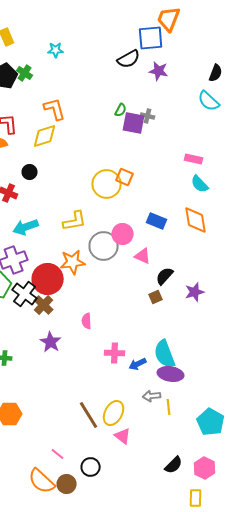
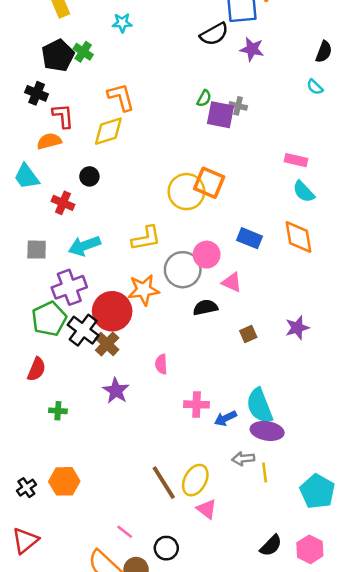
cyan semicircle: (209, 101) -> (315, 87), size x0.6
orange square: (125, 177) -> (209, 183), size x1.4
black semicircle: (165, 276) -> (205, 307), moved, turned 36

